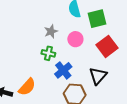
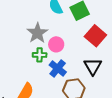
gray star: (51, 31) -> (37, 33), size x1.5
pink circle: (75, 39) -> (56, 44), moved

